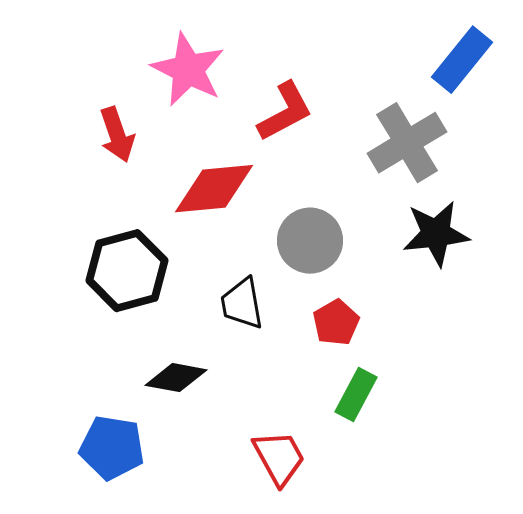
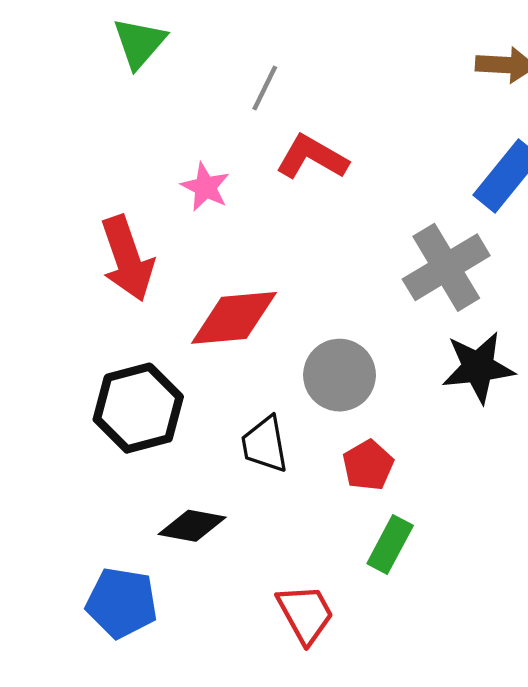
pink star: (188, 70) -> (205, 187), size x0.6
red L-shape: (285, 112) -> (312, 157), moved, turned -122
red arrow: (117, 135) -> (127, 258), size x1.4

